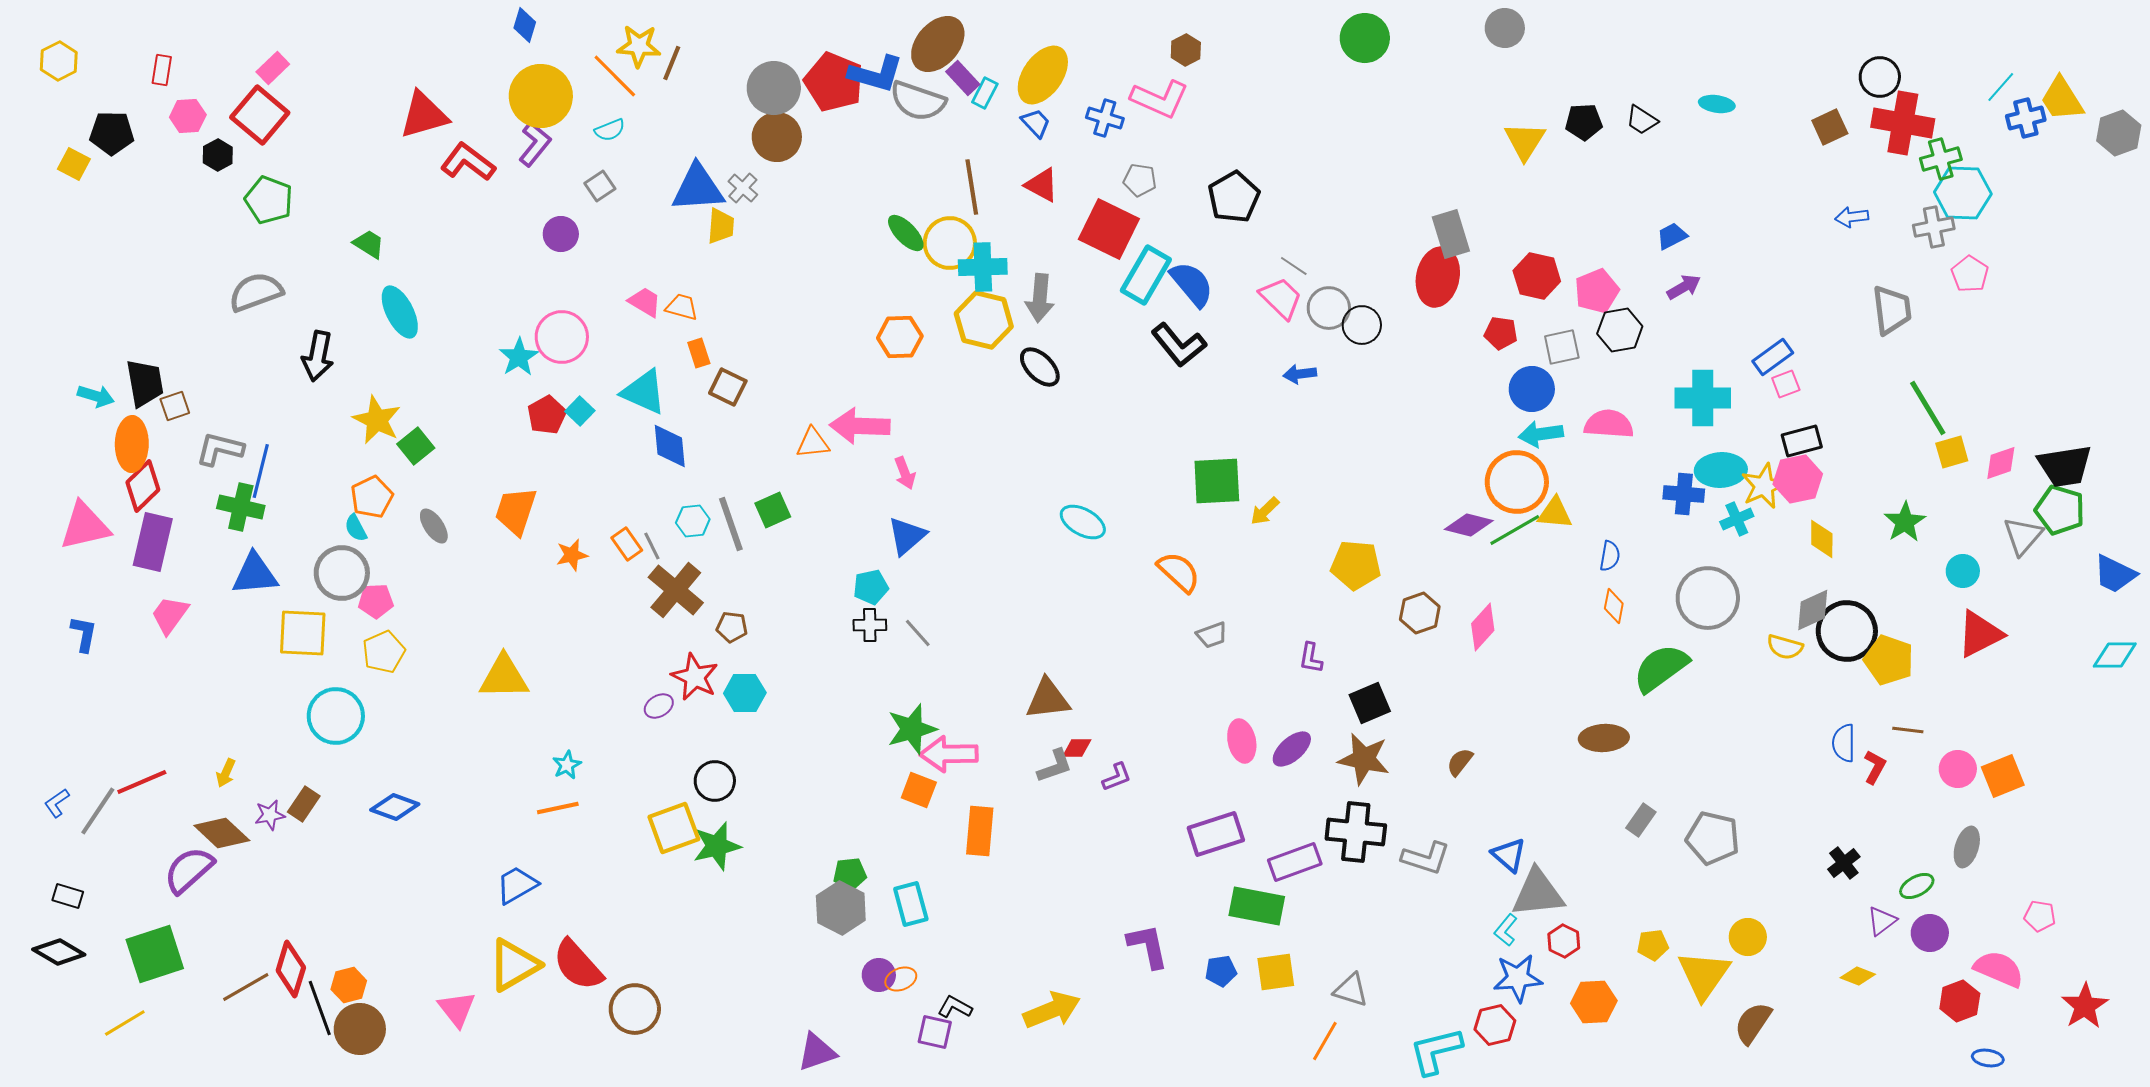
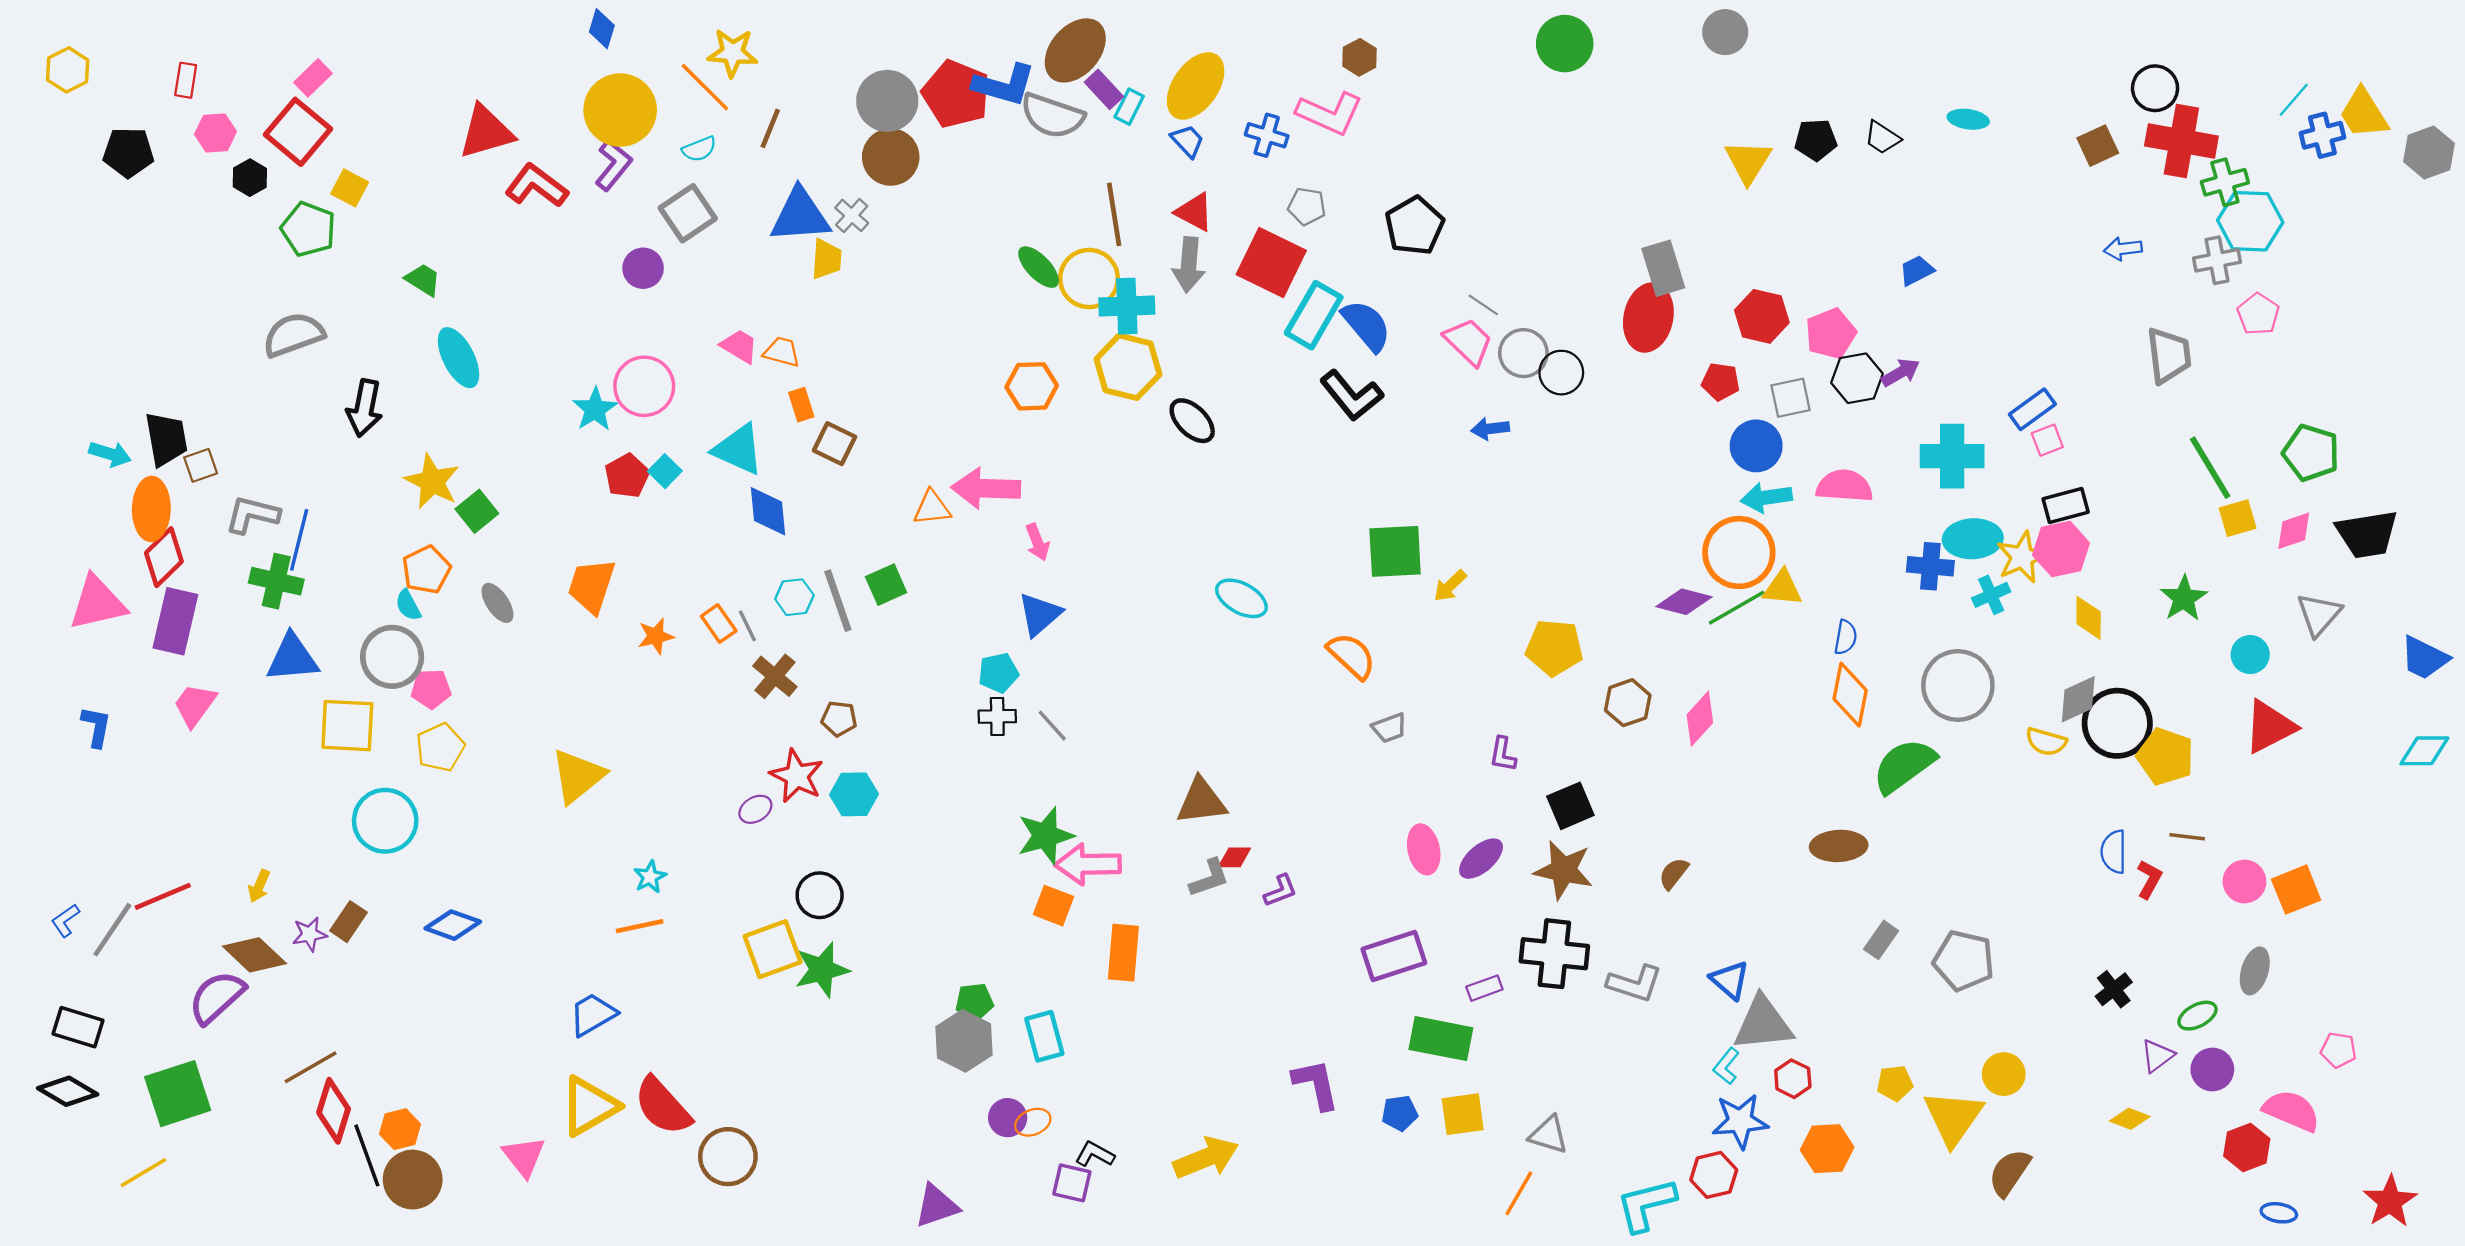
brown line: (672, 63) -> (770, 128), moved
yellow square: (74, 164) -> (350, 188), moved
gray square: (600, 186) -> (688, 213), size x1.6
purple arrow: (1684, 287) -> (1901, 373), moved
gray arrow: (1040, 298) -> (1189, 265), moved
green pentagon: (2060, 510) -> (2311, 453), moved
brown cross: (676, 590) -> (775, 676), size x0.7
orange diamond: (1614, 606) -> (1850, 695), size x1.6
yellow triangle: (504, 677) -> (578, 776), turned -38
purple rectangle: (1295, 862) -> (1484, 988), size x0.6
black rectangle: (68, 896) -> (78, 1027), size x1.4
brown line: (246, 987) -> (311, 1067), moved
red star: (2085, 1006) -> (2390, 1201), moved

